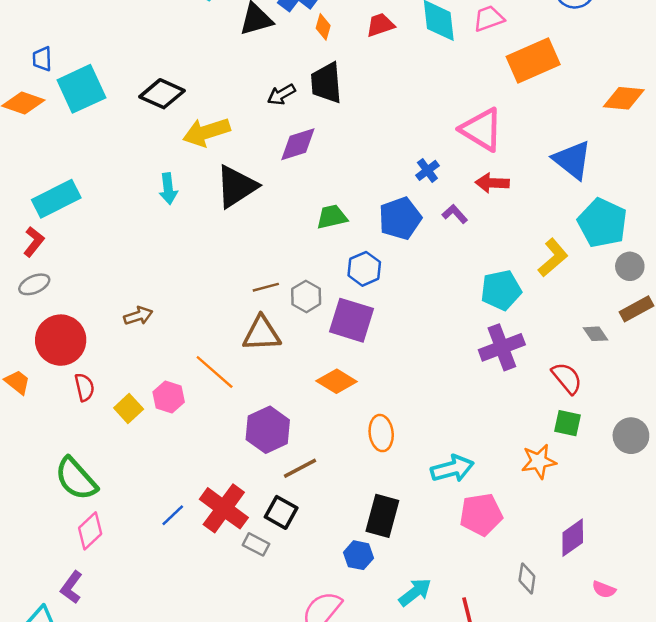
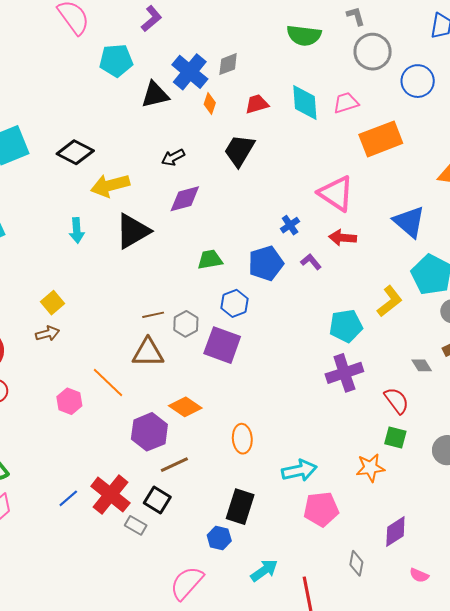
black trapezoid: (326, 83) -> (239, 150), moved, turned 33
orange diamond: (337, 381) -> (185, 407), moved
yellow square: (129, 409) -> (52, 303), moved

